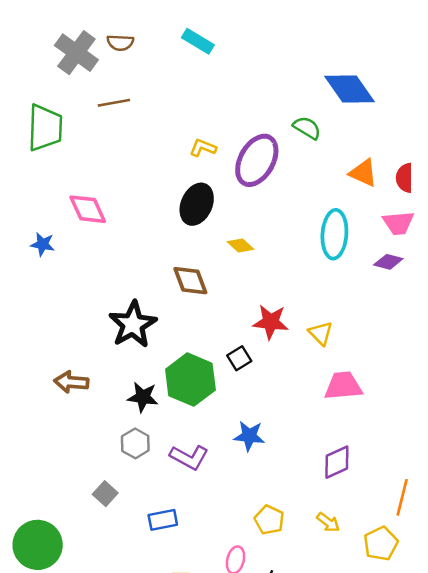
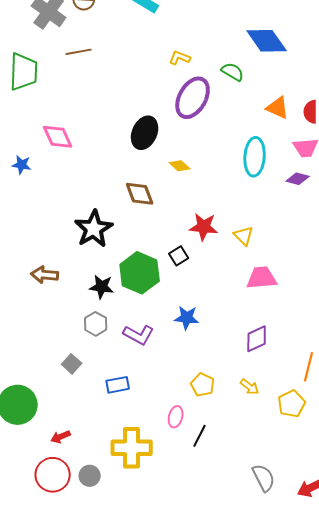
yellow L-shape: (203, 148) -> (180, 58), moved

